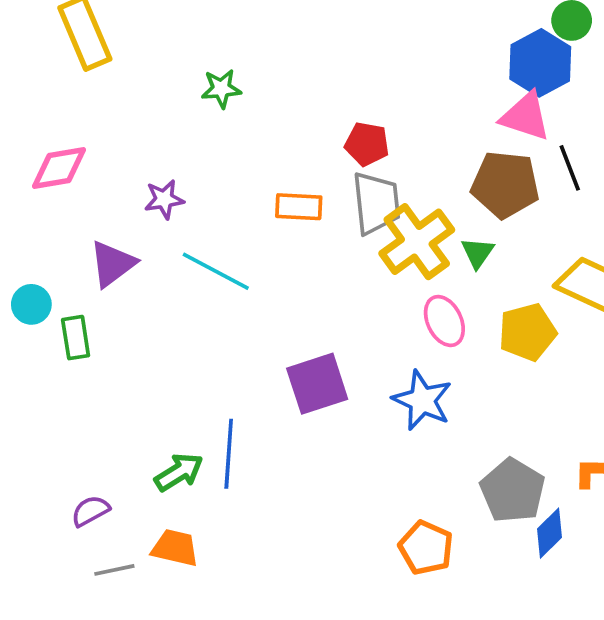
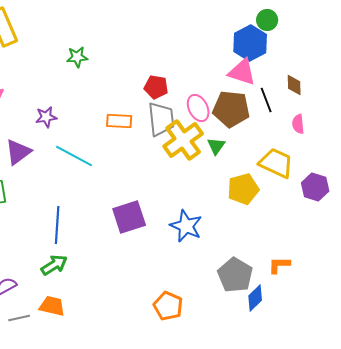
pink ellipse: (444, 321) -> (198, 108), moved
blue line: (229, 454) -> (57, 225), moved
orange pentagon: (426, 548) -> (168, 306), moved

